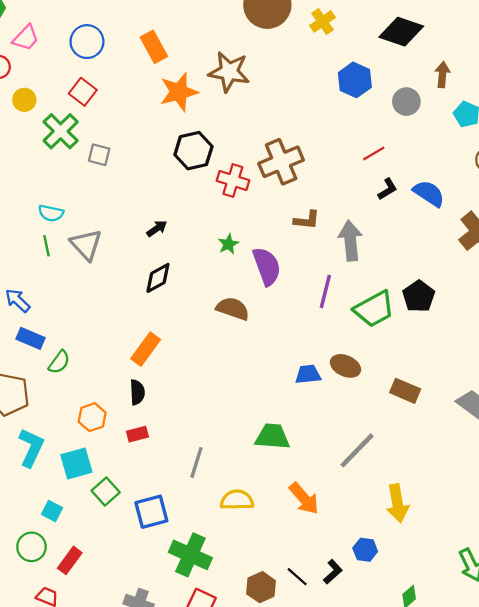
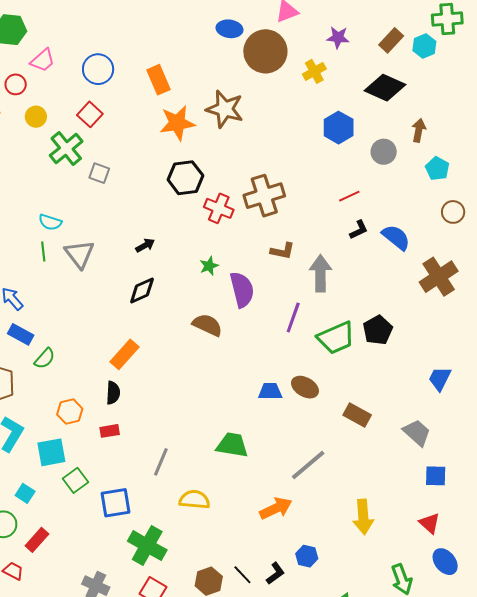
orange arrow: (304, 498) -> (276, 508), moved, turned -80
yellow arrow: (397, 503) -> (363, 517), moved

